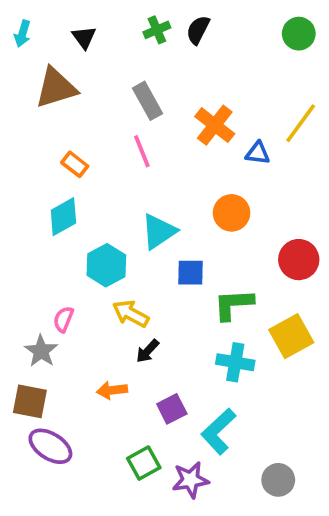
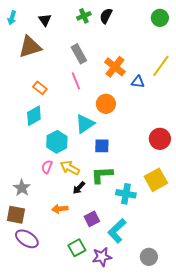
orange circle: (232, 213) -> (106, 104), moved
green L-shape: (233, 304) -> (102, 175), moved
pink semicircle: (63, 319) -> (47, 167), moved

